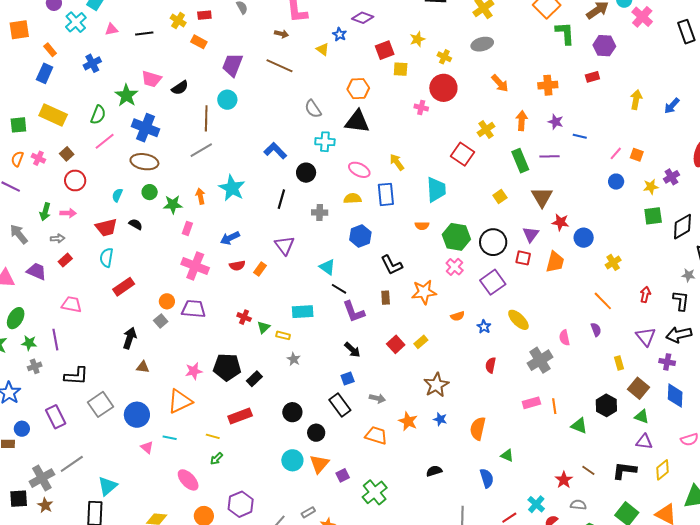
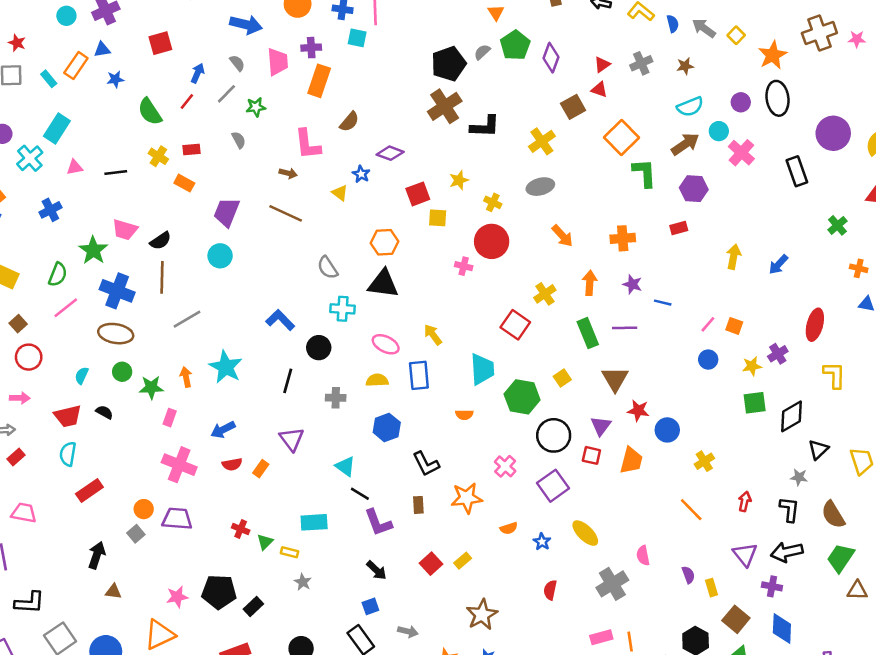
brown line: (206, 118) -> (162, 277), moved
green hexagon: (456, 237) -> (522, 397), moved
purple semicircle: (596, 330) -> (688, 575), moved

